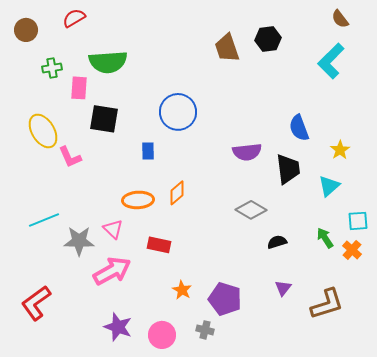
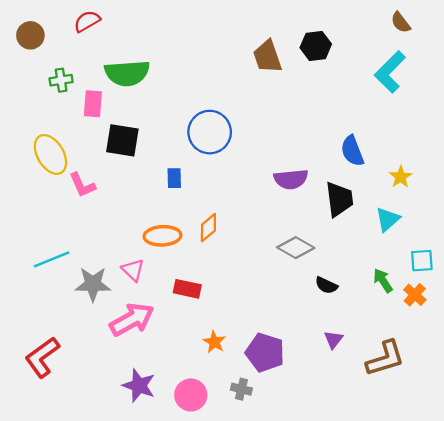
black semicircle: (277, 242) -> (326, 285), turned -138

